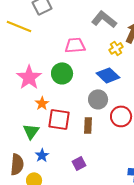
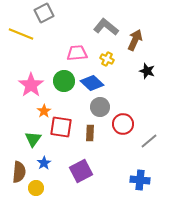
yellow cross: (116, 48) -> (107, 59), moved, turned -32
blue diamond: (108, 75) -> (92, 83), moved
purple square: (79, 163) -> (81, 171), size x1.6

